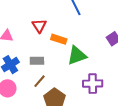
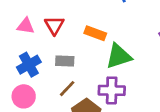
red triangle: (39, 26) -> (54, 25), moved
purple cross: (93, 84) -> (112, 90), moved

